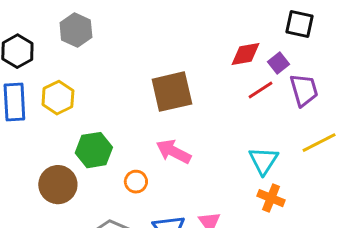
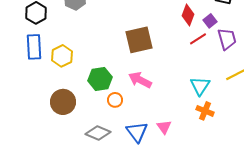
red diamond: (245, 54) -> (188, 15), turned -60
yellow hexagon: (58, 98) -> (62, 56), moved
green hexagon: (94, 150) -> (100, 79), moved

